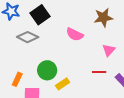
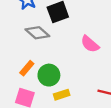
orange rectangle: (17, 79) -> (27, 68), moved

